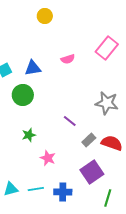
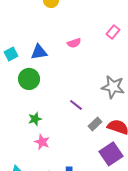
pink rectangle: (107, 48) -> (113, 32), size x0.6
pink star: (48, 158) -> (42, 142), moved
purple square: (92, 172) -> (111, 154), moved

